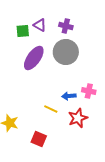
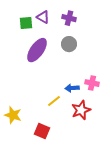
gray circle: (66, 52) -> (69, 44), size x0.6
yellow line: (51, 109) -> (54, 101), turned -64

